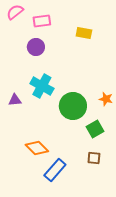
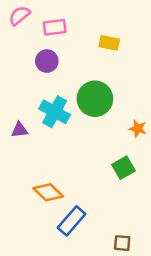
green circle: (73, 106) -> (95, 99), moved
brown square: (94, 158) -> (122, 243), moved

